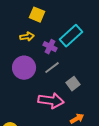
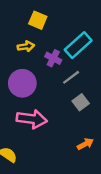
gray line: (52, 68) -> (71, 77), moved
pink arrow: (51, 101) -> (32, 119), moved

